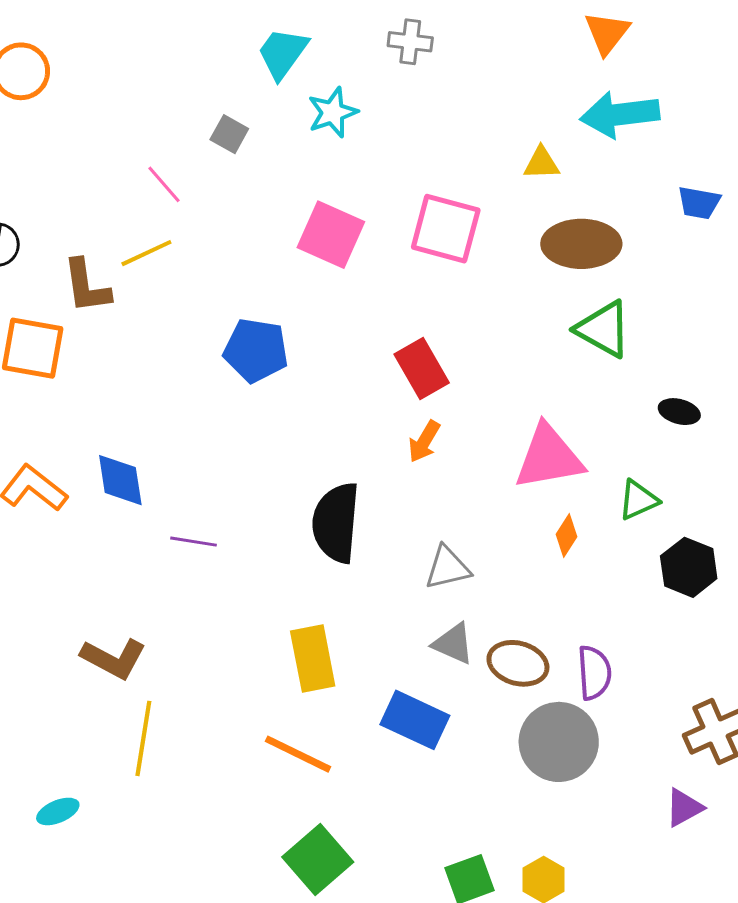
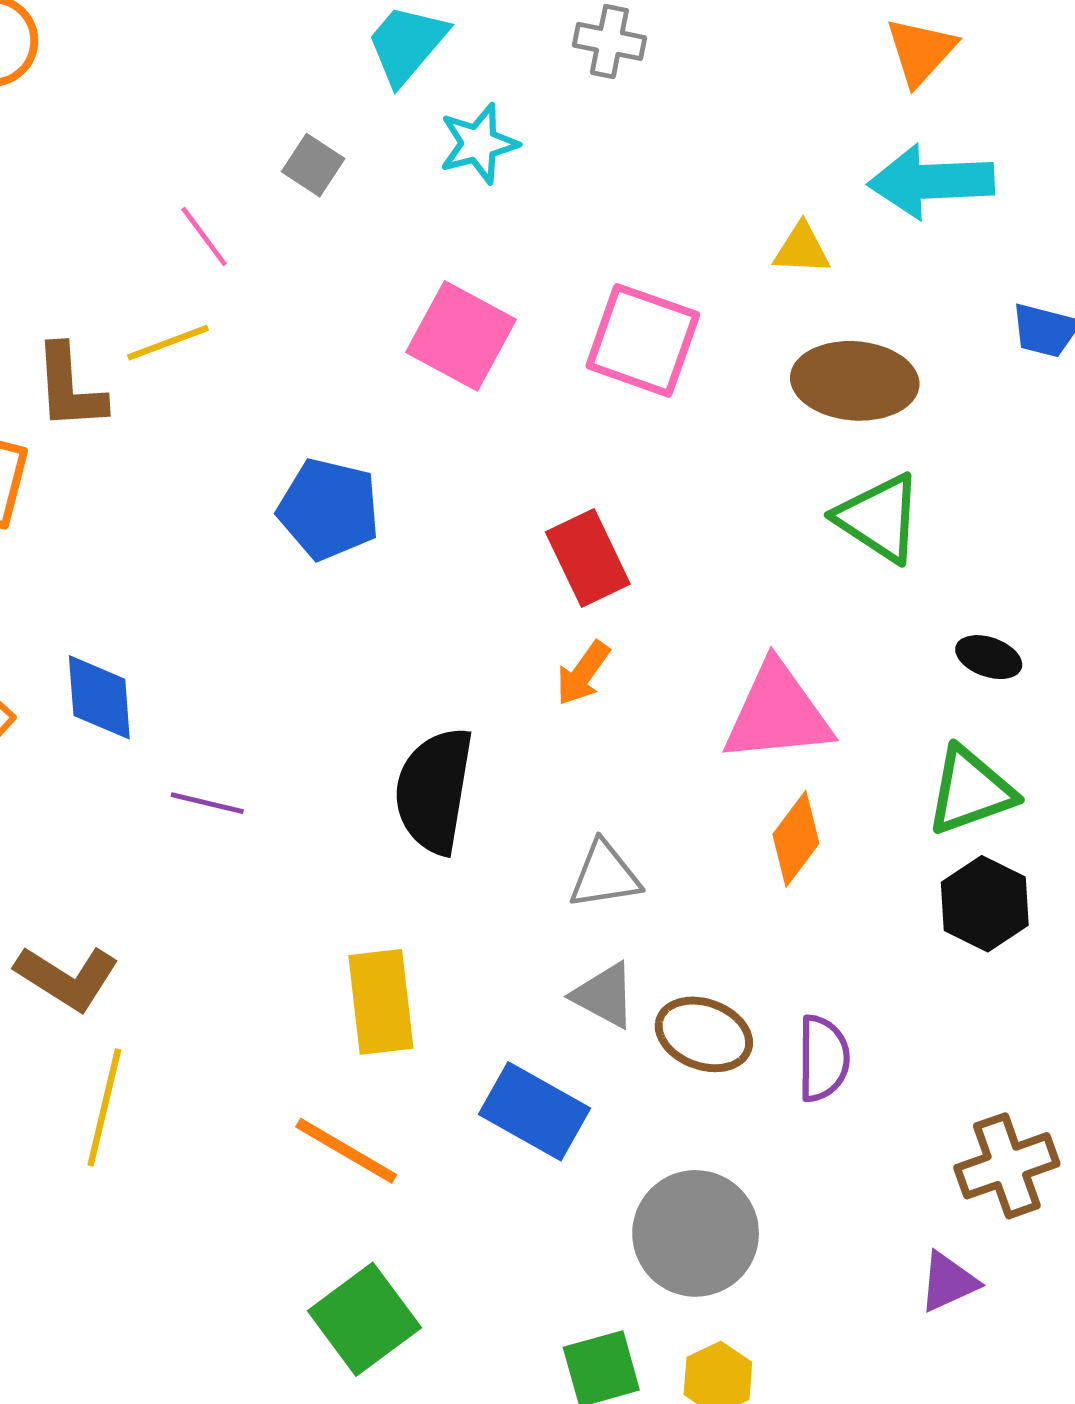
green triangle: (638, 500) -> (970, 791), moved, size x1.4
orange diamond: (567, 536) -> (796, 839), size x1.4
gray circle: (559, 742) -> (696, 1233), moved

